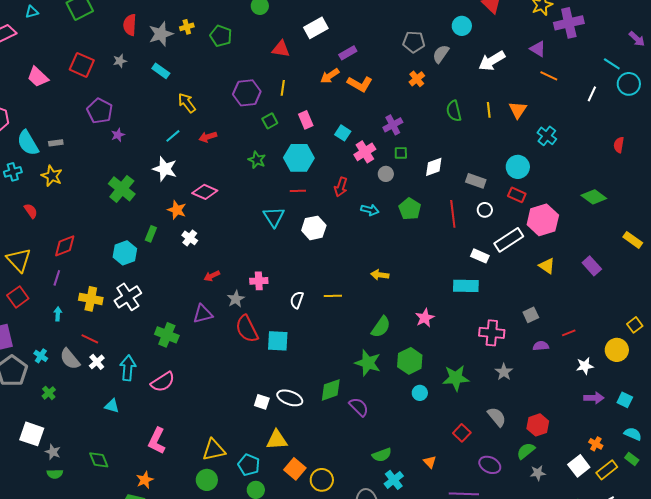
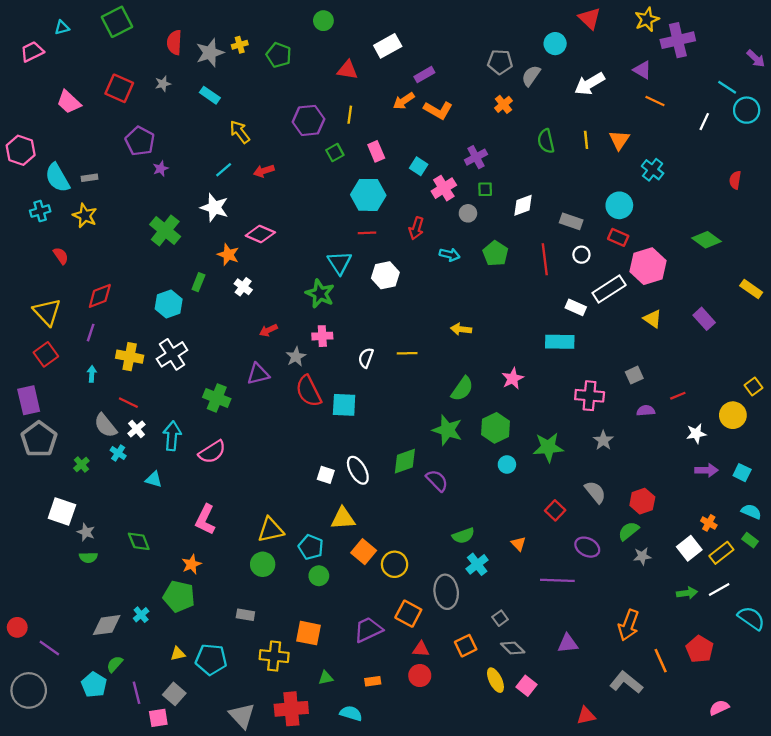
green star: (257, 160) -> (320, 294), moved, size x1.4
cyan cross: (41, 356) -> (118, 453), moved
white ellipse: (290, 398) -> (358, 470), turned 40

